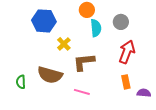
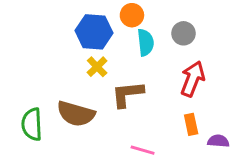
blue hexagon: (44, 21) -> (94, 32), moved
green semicircle: (21, 82) -> (32, 124), size x1.5
pink line: (82, 92) -> (143, 150), moved

